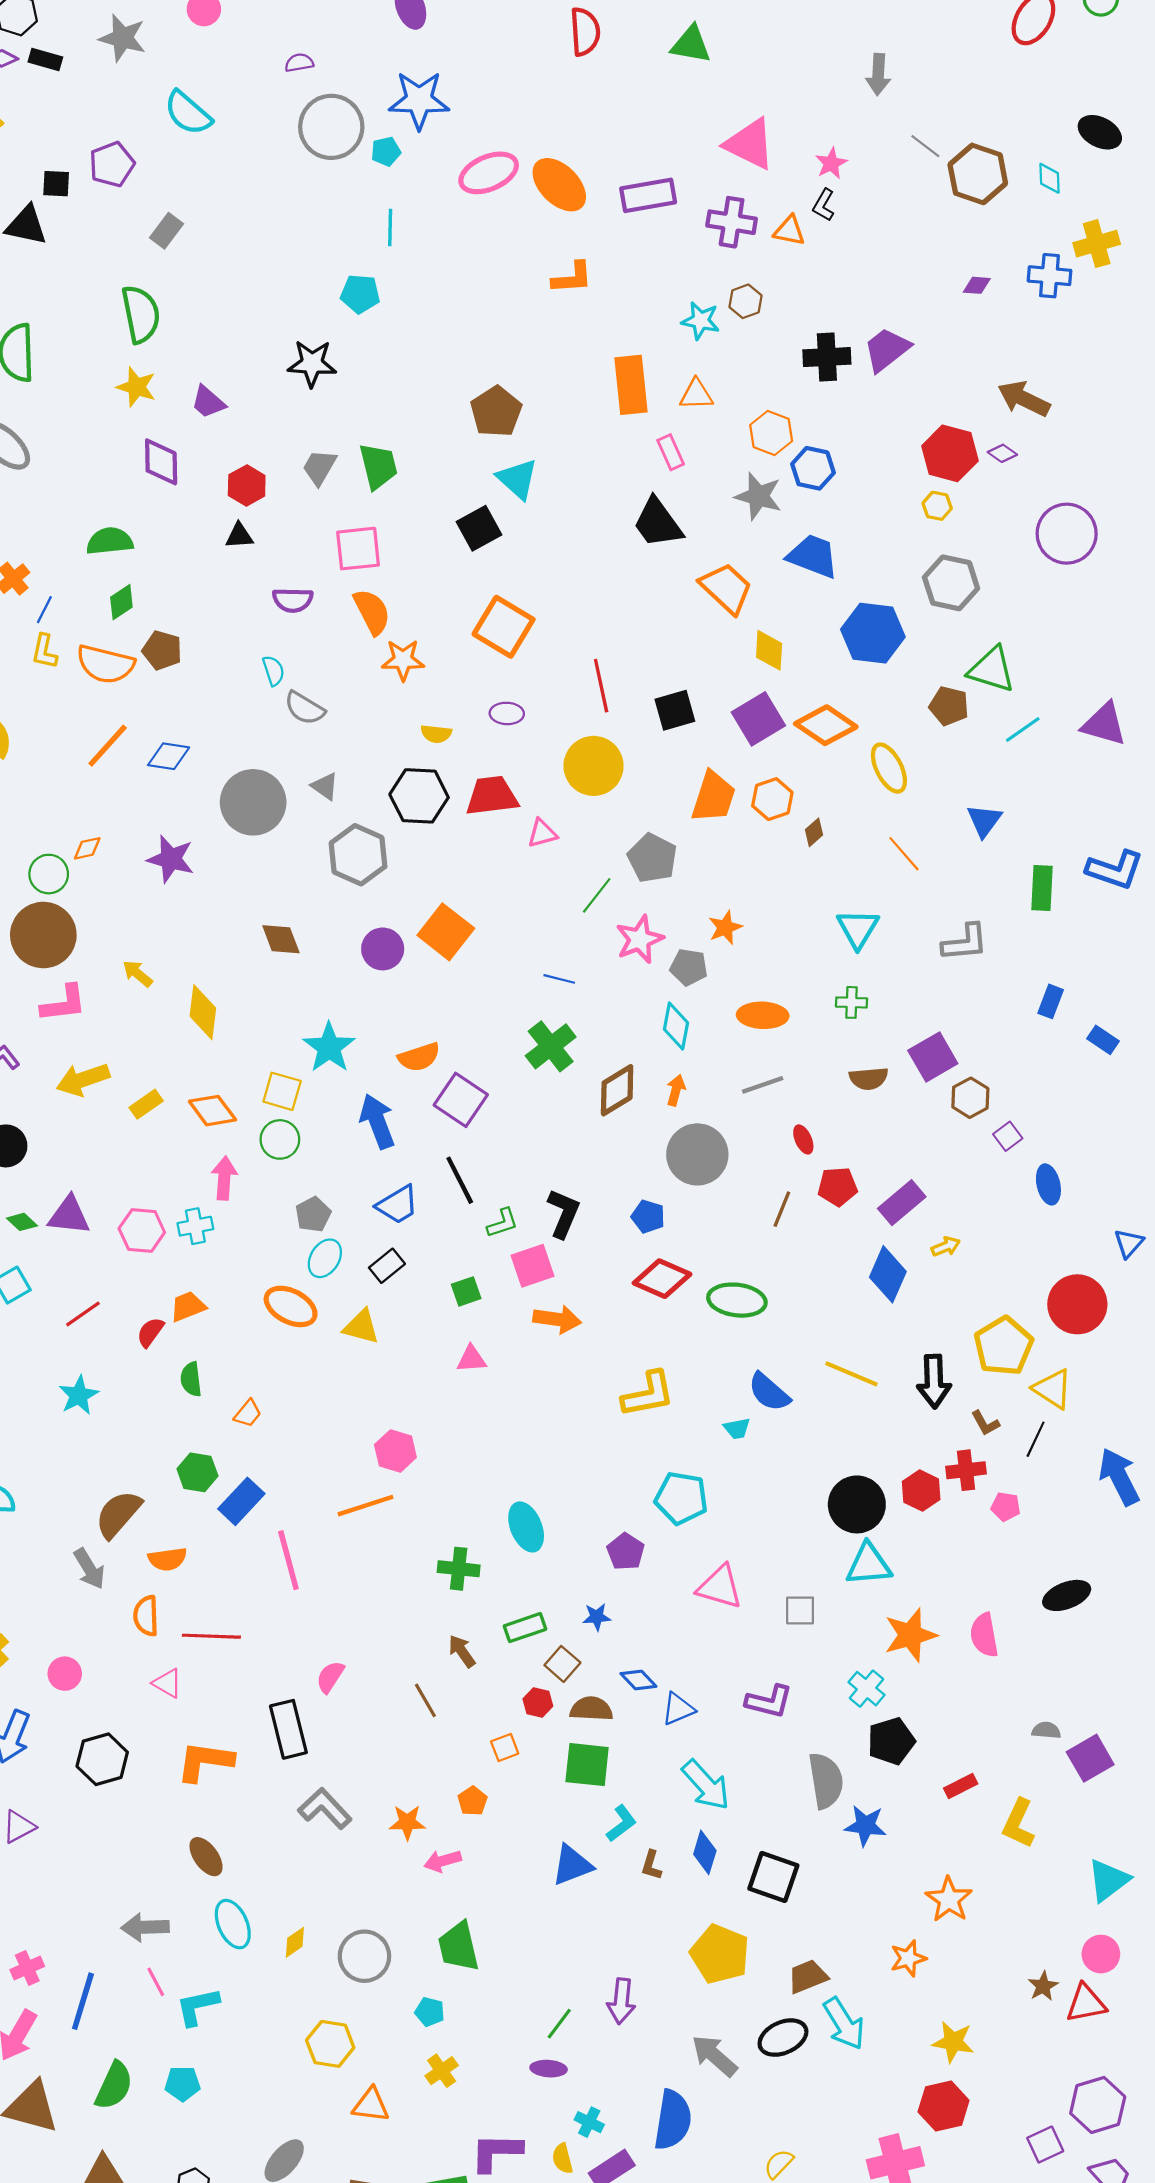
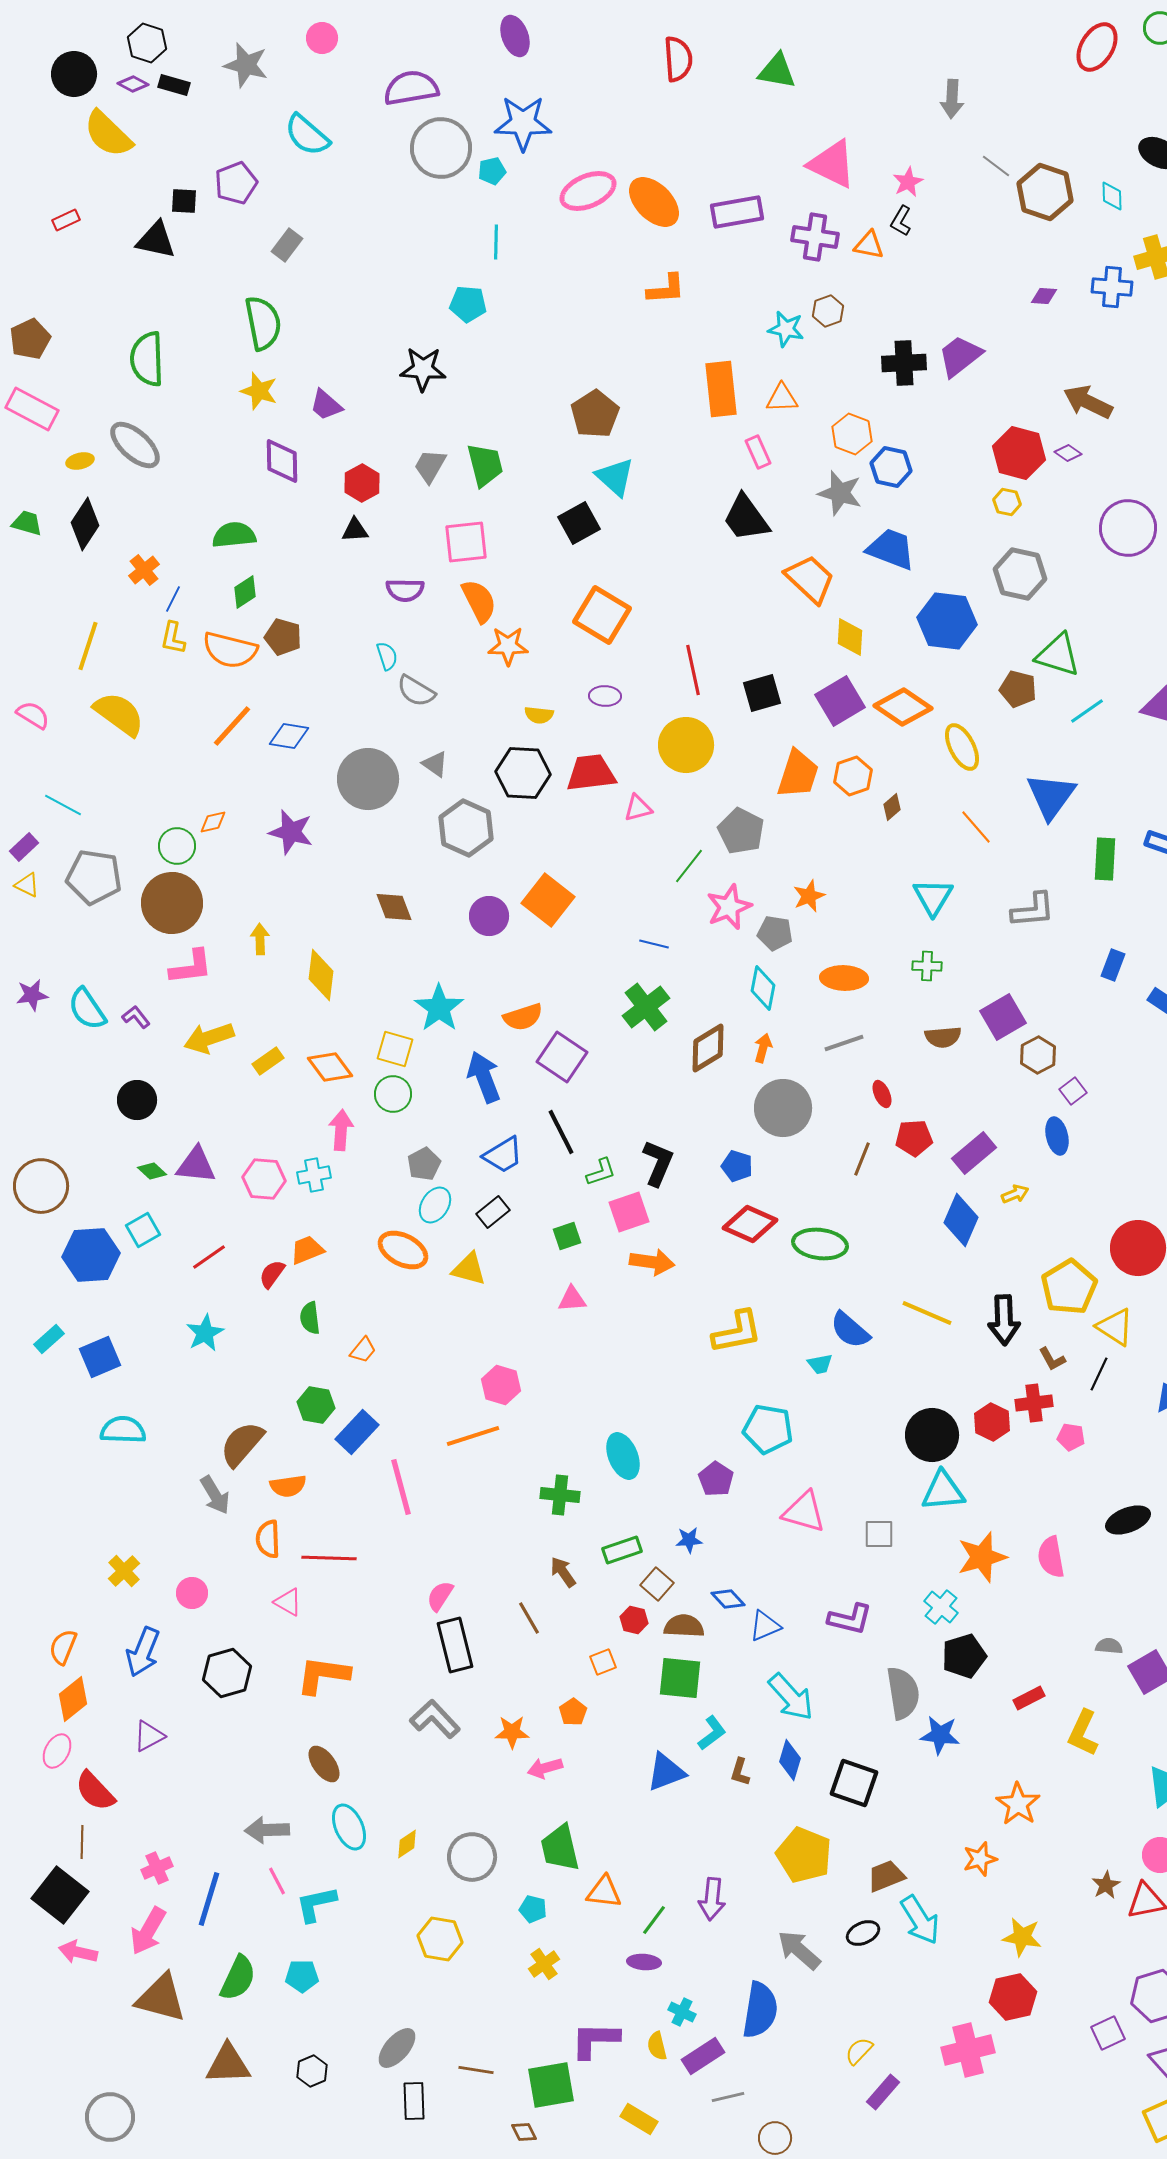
purple semicircle: (299, 63) -> (411, 88), size x2.0
blue triangle: (984, 820) -> (1051, 796), size x1.5
yellow arrow: (138, 974) -> (260, 939), turned 48
blue ellipse: (1048, 1184) -> (1057, 1136), moved
black rectangle: (288, 1729) -> (455, 1645), moved
black ellipse: (783, 2038) -> (863, 1933), size x0.7
orange triangle: (371, 2105) -> (604, 1892), moved

